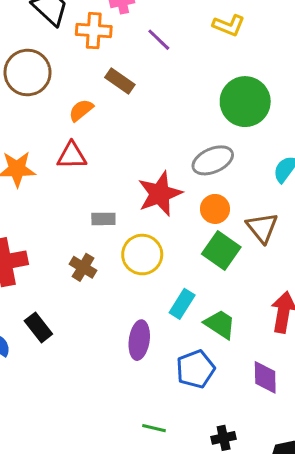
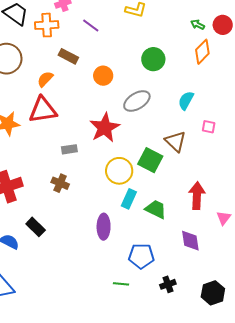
green circle: (245, 102) -> (153, 59), size x0.7
red triangle: (72, 156) -> (43, 110), size x1.4
orange circle: (215, 209) -> (103, 76), moved
yellow circle: (142, 255) -> (119, 171), moved
blue pentagon: (195, 369) -> (141, 256), moved, turned 30

